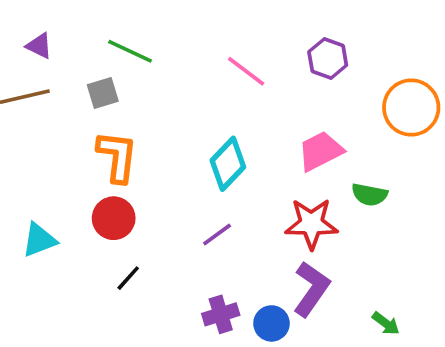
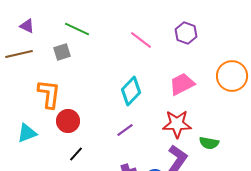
orange circle: (411, 108) -> (232, 76), moved
orange L-shape: (117, 156) -> (49, 94), moved
green semicircle: (369, 195) -> (209, 143), moved

